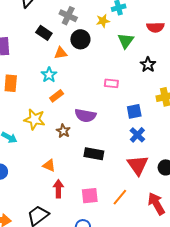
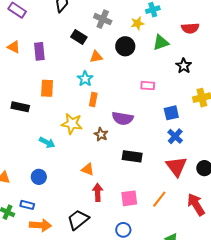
black circle: (80, 39) -> (125, 46), moved
green triangle: (126, 41) -> (161, 43), turned 36
orange rectangle: (57, 96) -> (93, 100), turned -40

